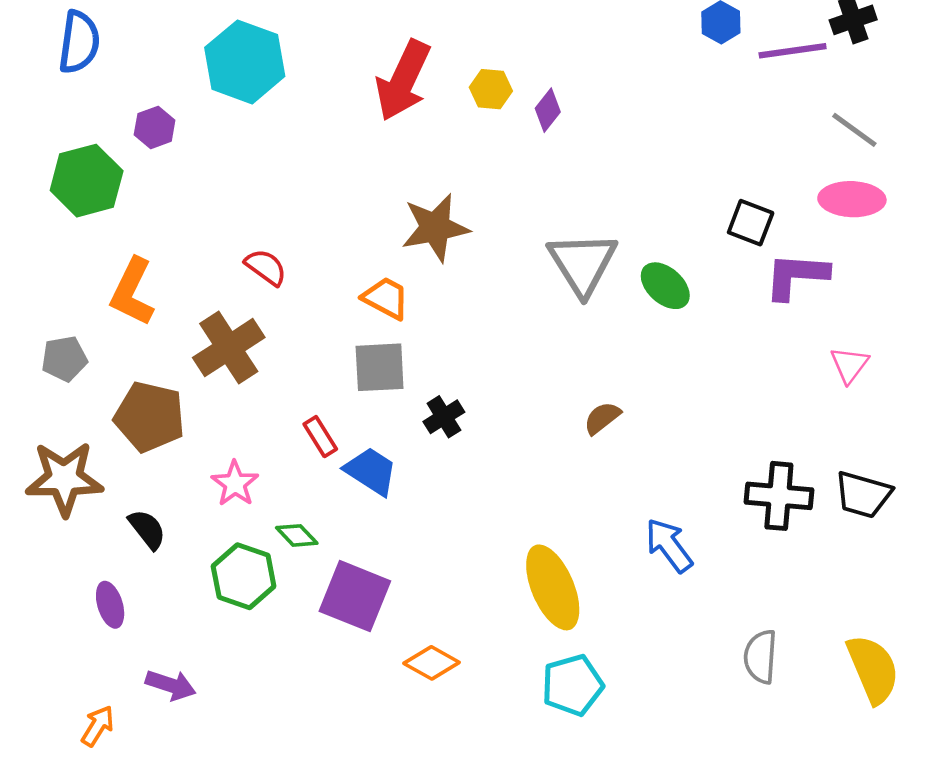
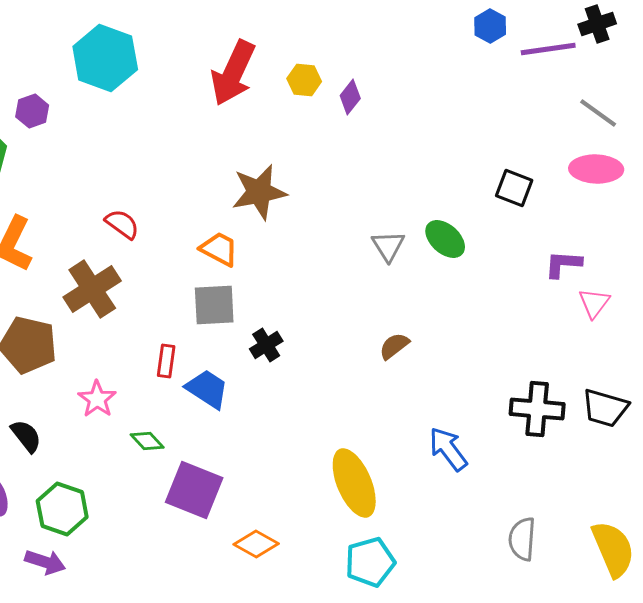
gray triangle: (582, 263) -> (388, 246), moved, size x0.6
purple L-shape: (796, 276) -> (563, 264), moved, size x0.7
red rectangle: (320, 437) -> (166, 361), turned 40
green hexagon: (244, 576) -> (62, 509), moved

